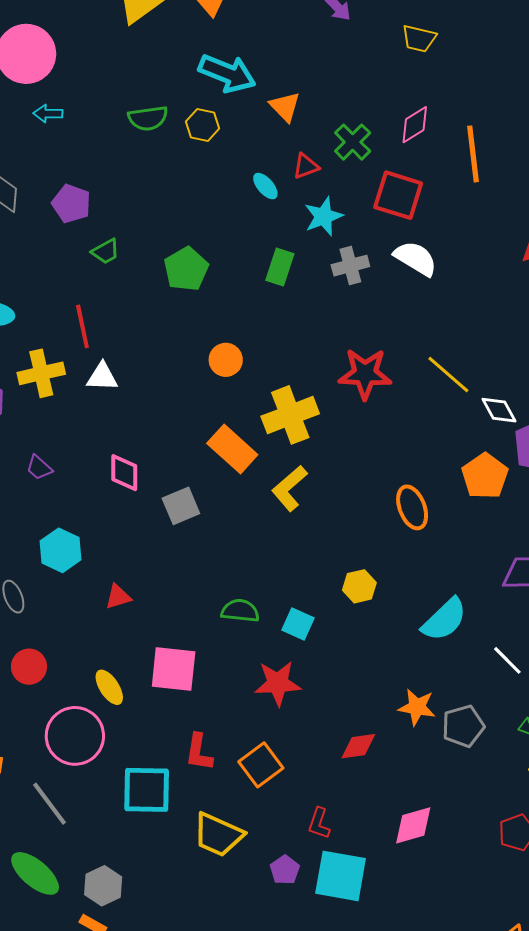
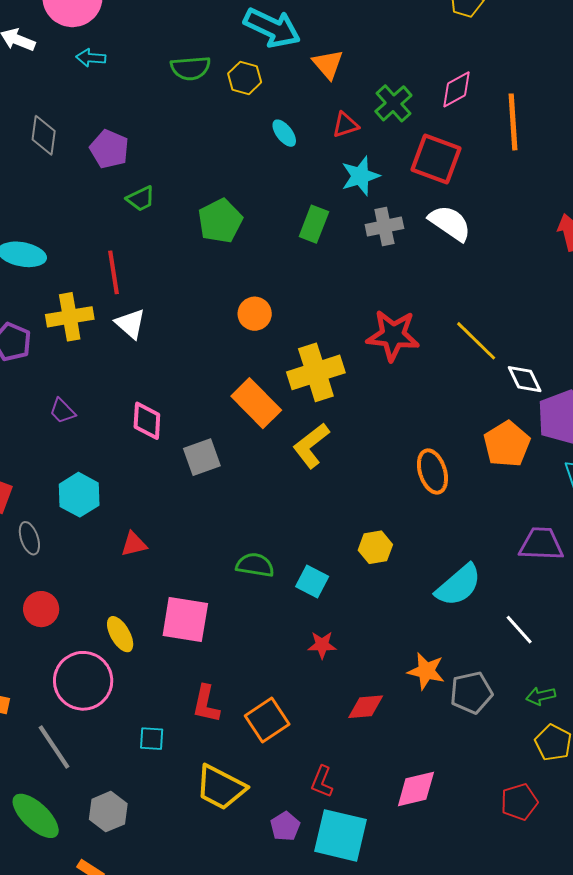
cyan ellipse: (265, 186) -> (284, 133), moved
white triangle: (102, 377) -> (130, 324), turned 36
red star: (278, 683) -> (322, 645), moved, size x0.6
cyan square: (147, 790) -> (152, 739), size x0.5
gray hexagon: (103, 886) -> (108, 812), moved

